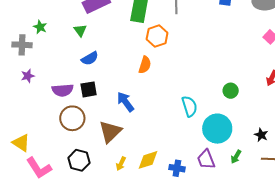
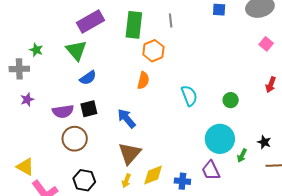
green triangle: (80, 30) -> (76, 50), size x1.6
cyan semicircle: (189, 106) -> (189, 96), moved
brown triangle: (110, 132) -> (130, 153), moved
green arrow: (236, 157) -> (242, 156), moved

